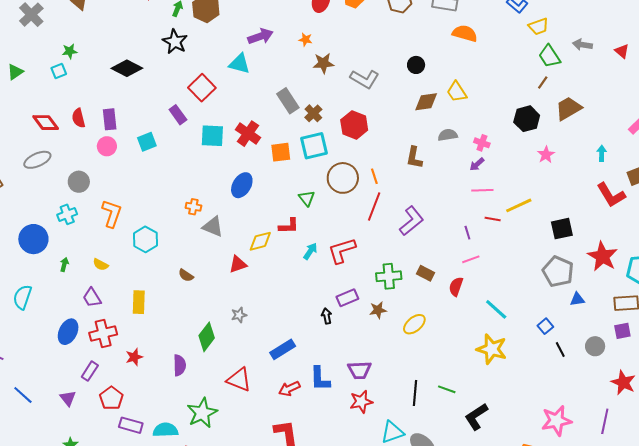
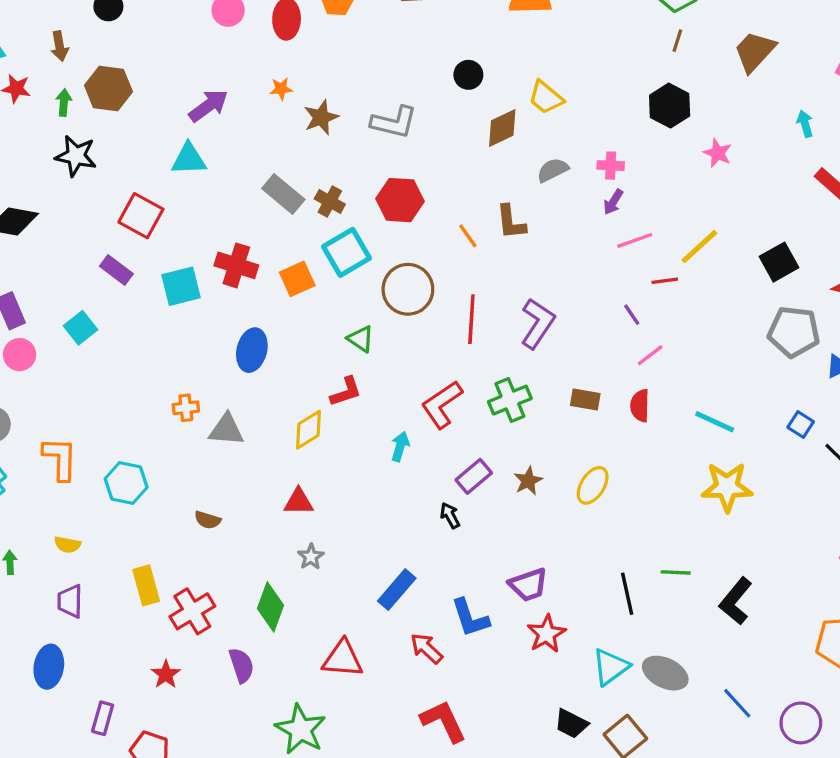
brown trapezoid: (569, 108) -> (755, 51), moved
orange line: (374, 176) -> (468, 236), moved
cyan arrow: (310, 251) -> (400, 447), moved
red triangle: (238, 264) -> (298, 502), moved, turned 36
green cross: (389, 276) -> (510, 400), moved
purple trapezoid: (92, 298) -> (70, 601), turned 50
red cross: (103, 334) -> (192, 611), moved
red arrow: (289, 389) -> (426, 648), turned 85

